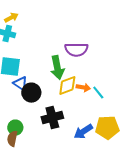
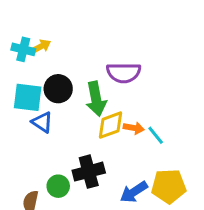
yellow arrow: (11, 18) -> (41, 47), moved
black circle: (31, 93) -> (58, 89), moved
green circle: (15, 128) -> (58, 186), moved

